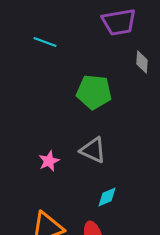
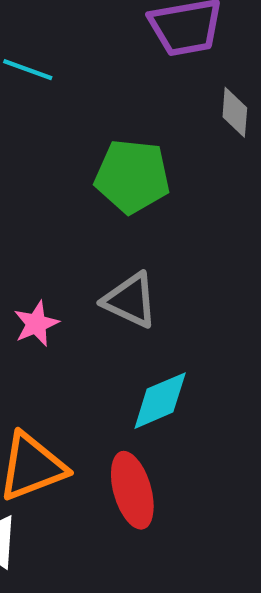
cyan diamond: (107, 197) -> (160, 401), size x1.4

